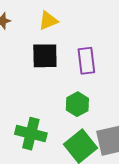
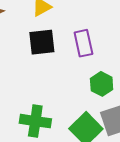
green hexagon: (77, 104) -> (102, 84), moved

